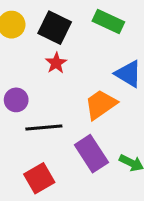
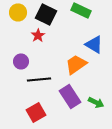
red star: (56, 63) -> (38, 35), moved

